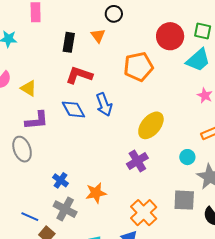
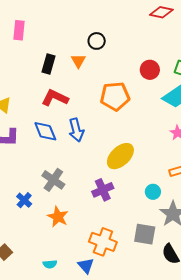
red circle: (170, 36) -> (150, 70), size x0.7
orange star: (96, 193) -> (58, 217), turned 30
gray cross: (65, 209) -> (53, 180), moved
orange cross: (144, 213) -> (103, 242), turned -32

